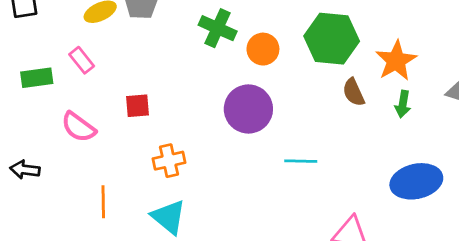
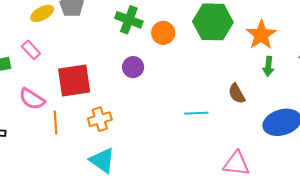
brown semicircle: (354, 92) -> (237, 93), moved
red square: (138, 106) -> (74, 81), size x1.8
purple circle: (248, 109) -> (133, 67), moved, size x0.6
orange line: (103, 202) -> (56, 122), moved

